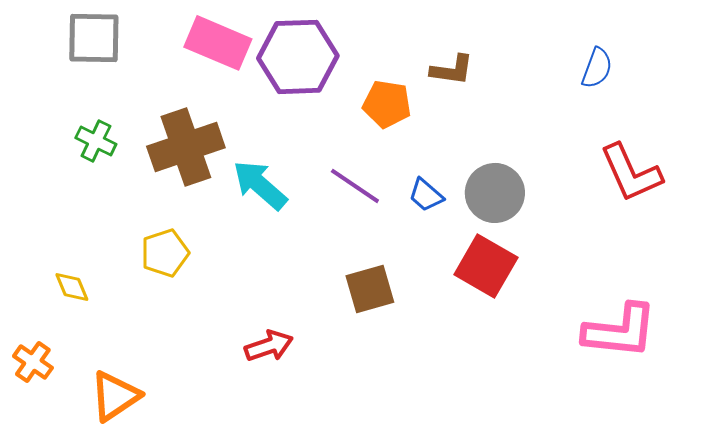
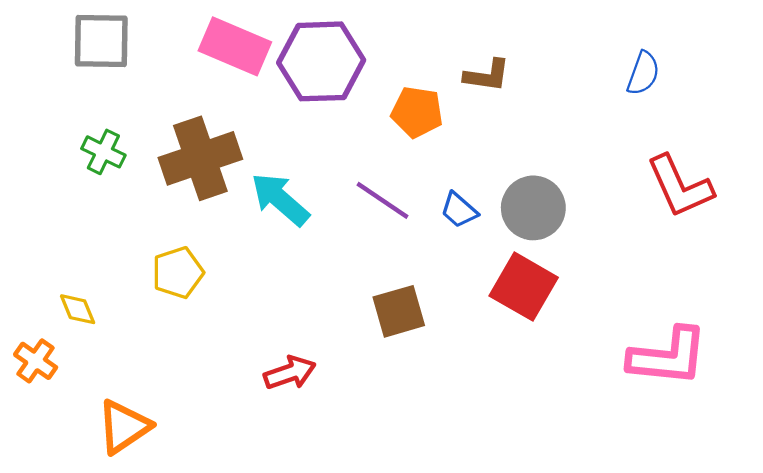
orange cross: (33, 362) -> (36, 361), moved

